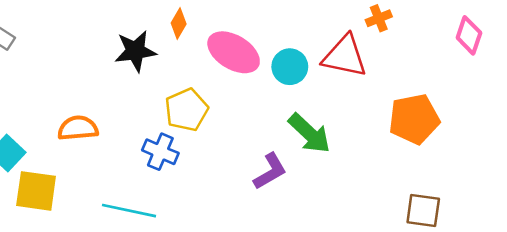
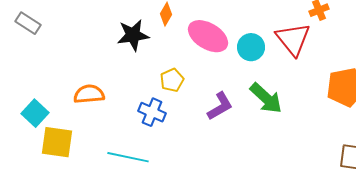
red triangle: (345, 56) -> (293, 39), turned 39
yellow pentagon: (186, 110) -> (172, 80), size x0.7
purple L-shape: (270, 171) -> (220, 106), moved

